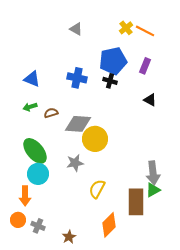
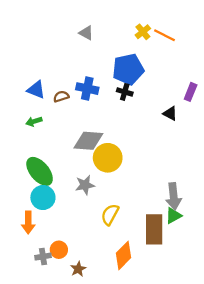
purple rectangle: (145, 66) -> (191, 92), moved
brown semicircle: (51, 113) -> (61, 96), moved
orange circle: (18, 220) -> (59, 250), moved
gray cross: (38, 226) -> (43, 257), turned -32

